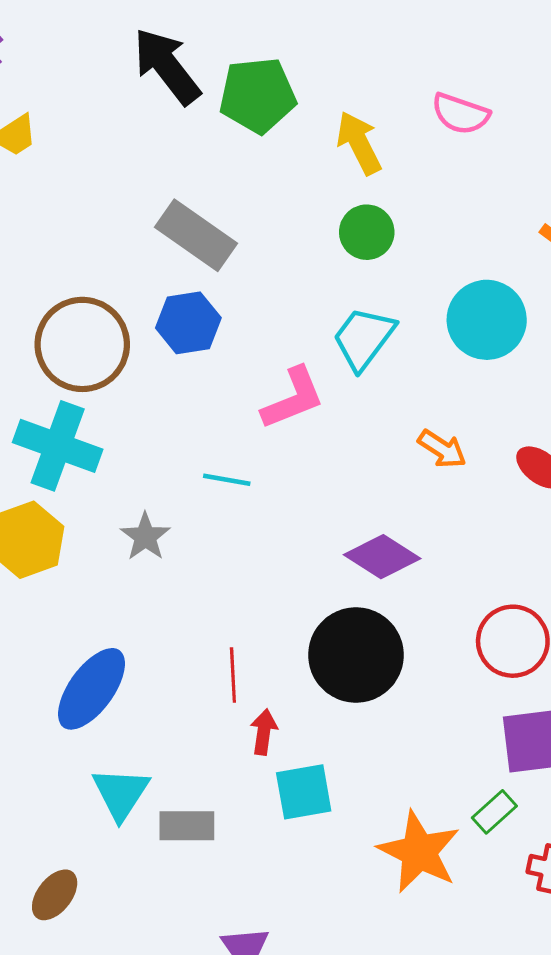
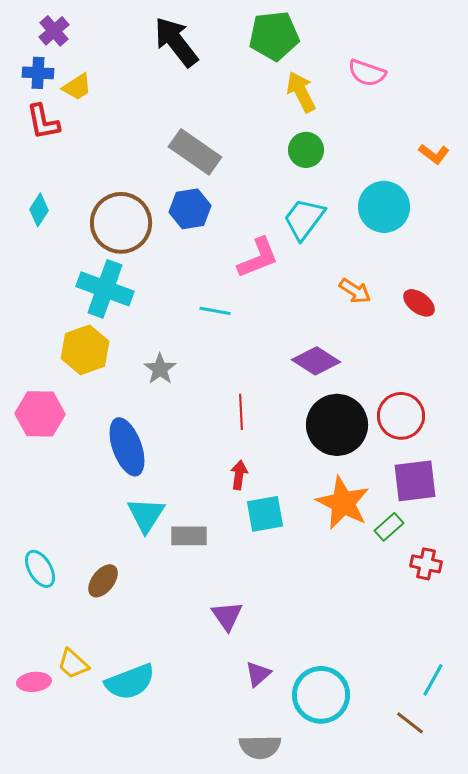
green pentagon: (258, 95) -> (274, 36), moved
gray star: (145, 537) -> (160, 369), moved
black circle: (356, 655) -> (337, 425), moved
red line: (233, 675) -> (241, 412), moved
blue ellipse: (91, 689) -> (127, 447), turned -56
orange star: (419, 852) -> (343, 503), moved

